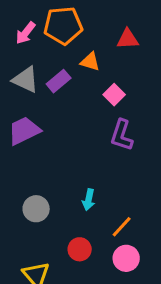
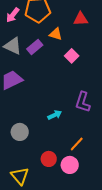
purple L-shape: (122, 135) -> (83, 102), moved
cyan arrow: (89, 200) -> (55, 115), moved, turned -128
pink circle: (126, 258) -> (70, 165), moved

